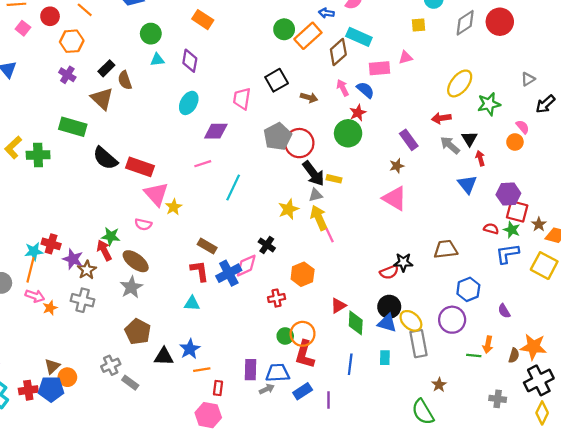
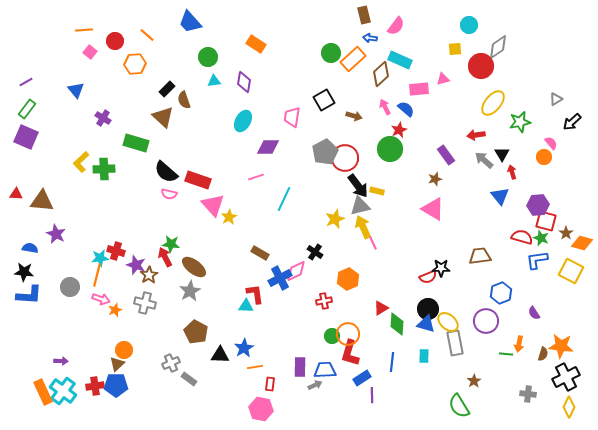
red circle: (500, 22) -> (481, 66), moved
purple cross: (67, 75) -> (103, 118), moved
gray triangle: (316, 195) -> (360, 206), size x1.5
pink semicircle: (143, 224) -> (169, 194), moved
red semicircle: (491, 229) -> (522, 237), size x1.5
red L-shape: (200, 271) -> (255, 294), moved
orange circle: (67, 377) -> (124, 350), moved
blue rectangle: (303, 391) -> (362, 378), moved

